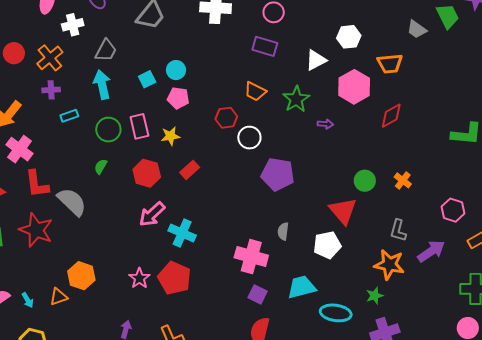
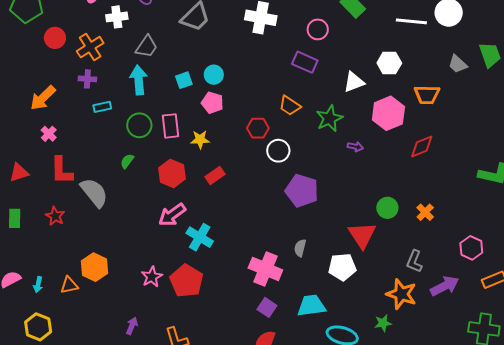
pink cross: (20, 149) -> (49, 134), size x0.6
red star: (36, 230) -> (55, 216), size x0.6
cyan arrow: (28, 300) -> (38, 285), turned 35

